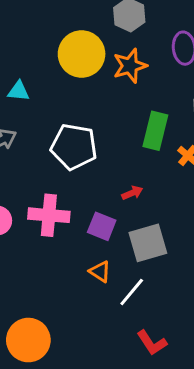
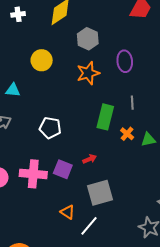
yellow circle: (82, 54) -> (42, 60), moved, size x0.7
white pentagon: (74, 147) -> (50, 128), size x0.7
purple square: (102, 226) -> (63, 169), moved

